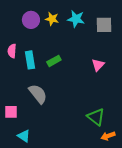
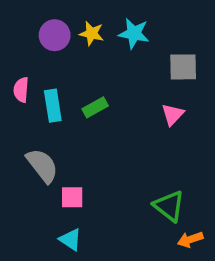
gray square: (104, 25) -> (183, 67), moved
gray semicircle: (38, 94) -> (42, 166), moved
pink square: (11, 112) -> (72, 197), moved
cyan triangle: (24, 136) -> (70, 240), moved

